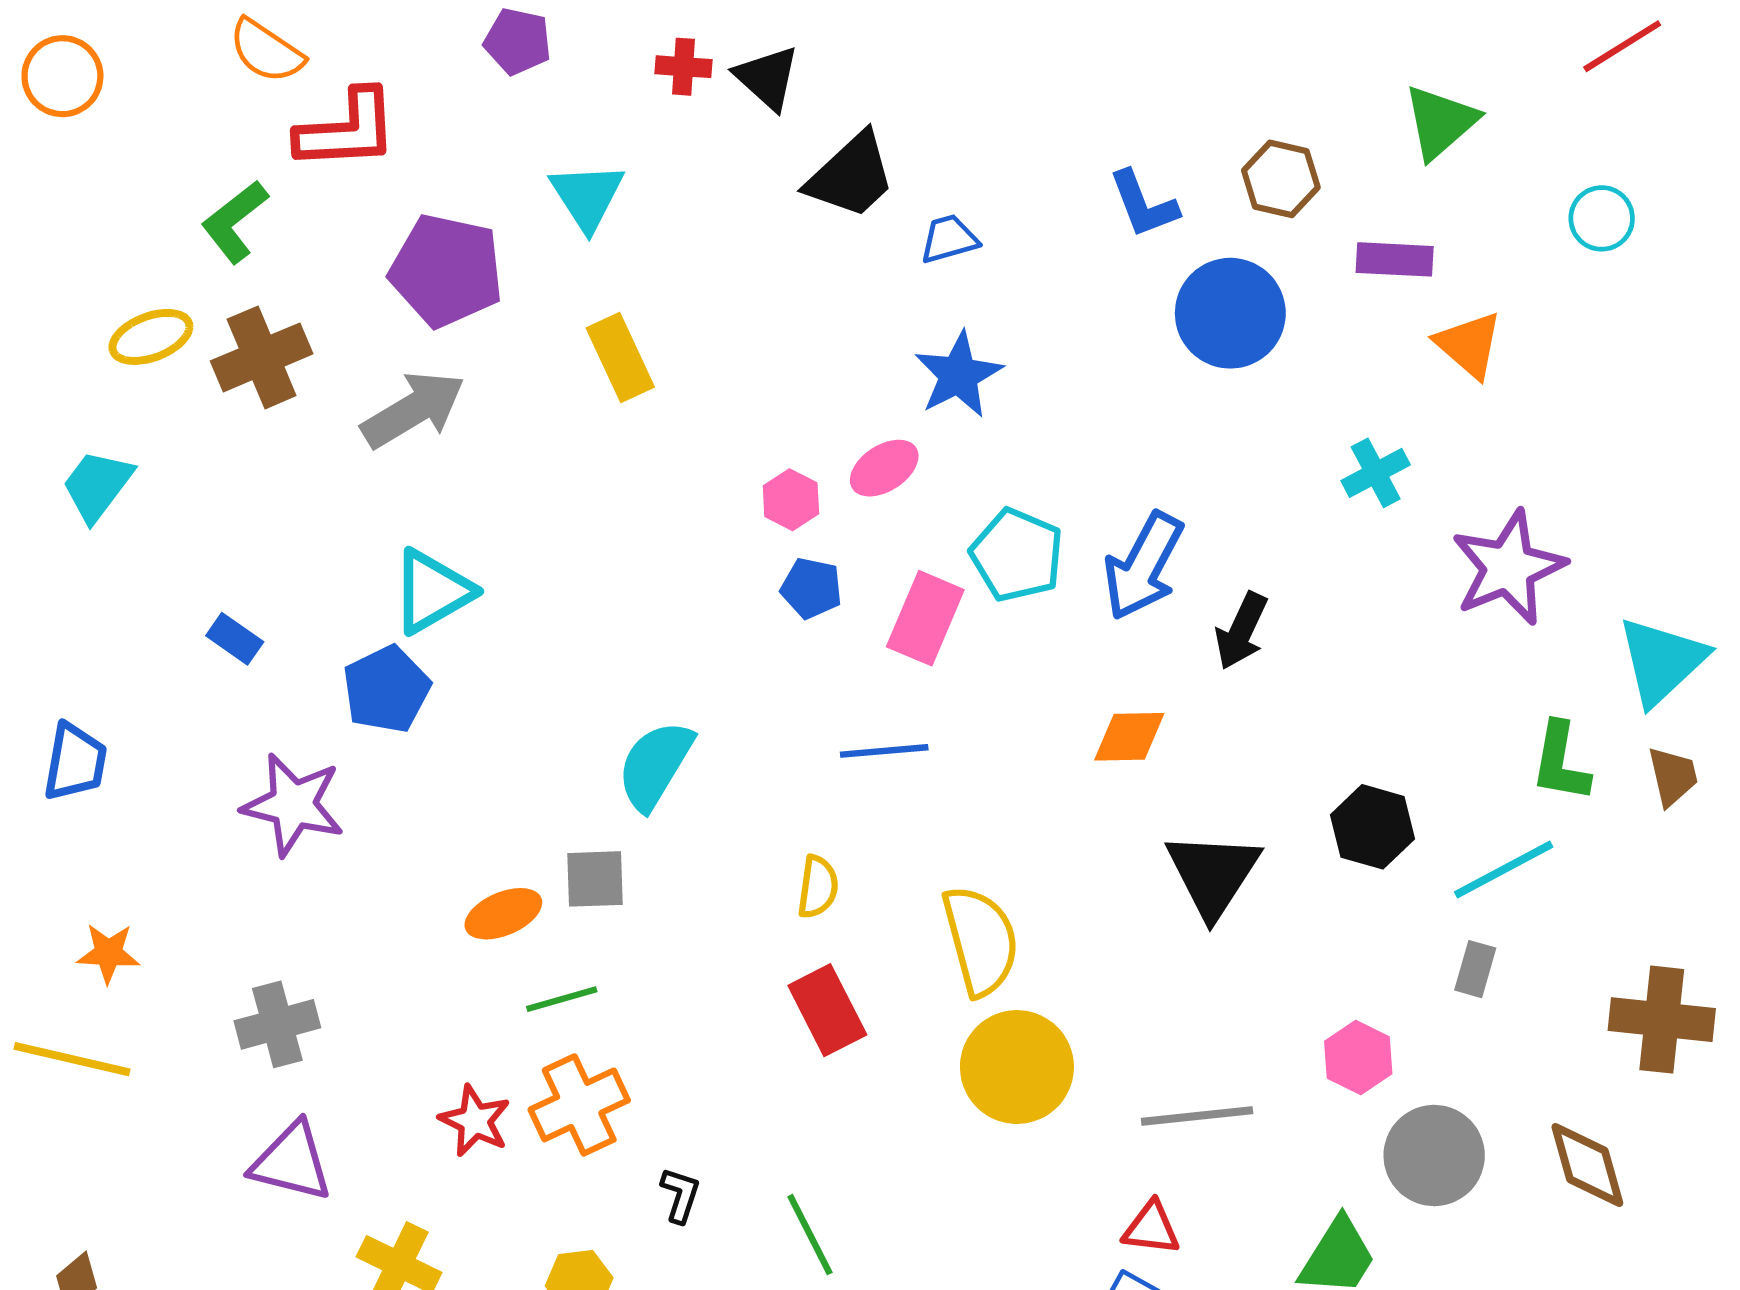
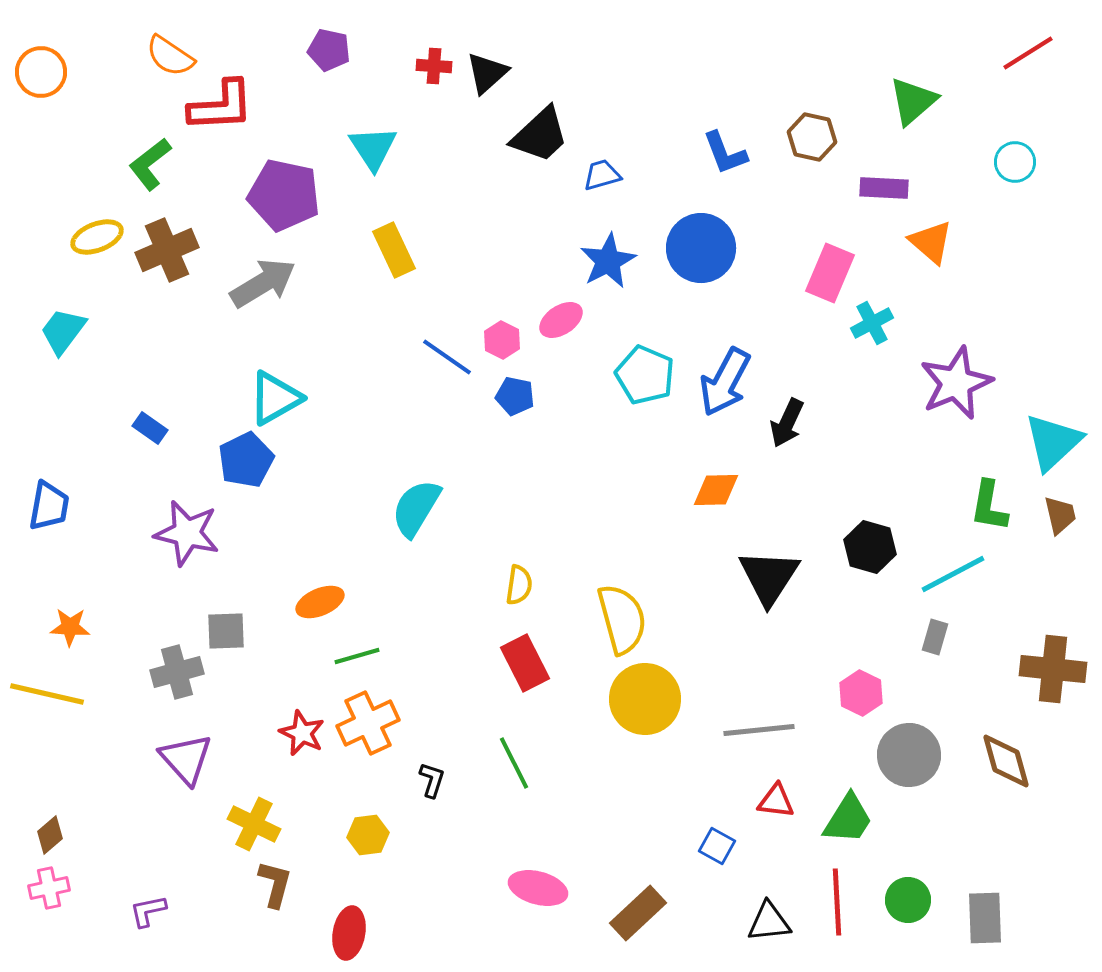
black triangle: (767, 78) -> (487, 73), turned 36
blue circle: (1230, 313) -> (701, 248), moved
pink rectangle: (925, 618) -> (830, 273), moved
blue line: (884, 751) -> (447, 357), moved, turned 40
gray square: (595, 879) -> (226, 631), moved
purple triangle: (292, 1162) -> (186, 759), turned 34
red triangle: (1151, 1228) -> (776, 801), moved
green line: (810, 1235) -> (514, 763), moved

